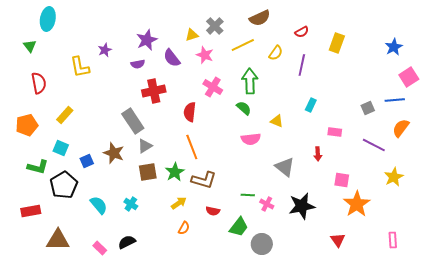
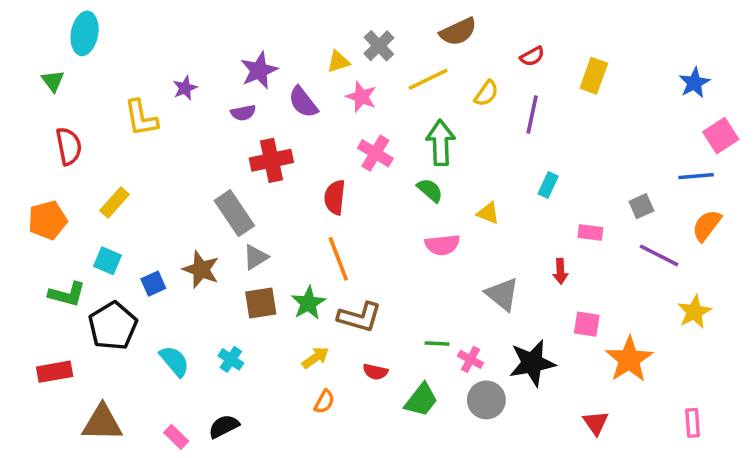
gray square: (368, 108) -> (641, 206), moved
pink square: (342, 180) -> (587, 324), moved
gray circle: (262, 244) -> (486, 400), moved

